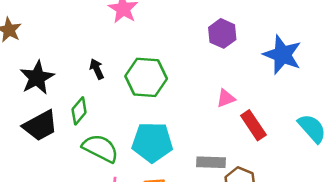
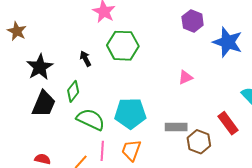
purple hexagon: (222, 33) -> (193, 21), moved
green hexagon: (146, 77) -> (123, 46), moved
red rectangle: (253, 125) -> (228, 123), moved
black trapezoid: (40, 126) -> (44, 104), turned -36

